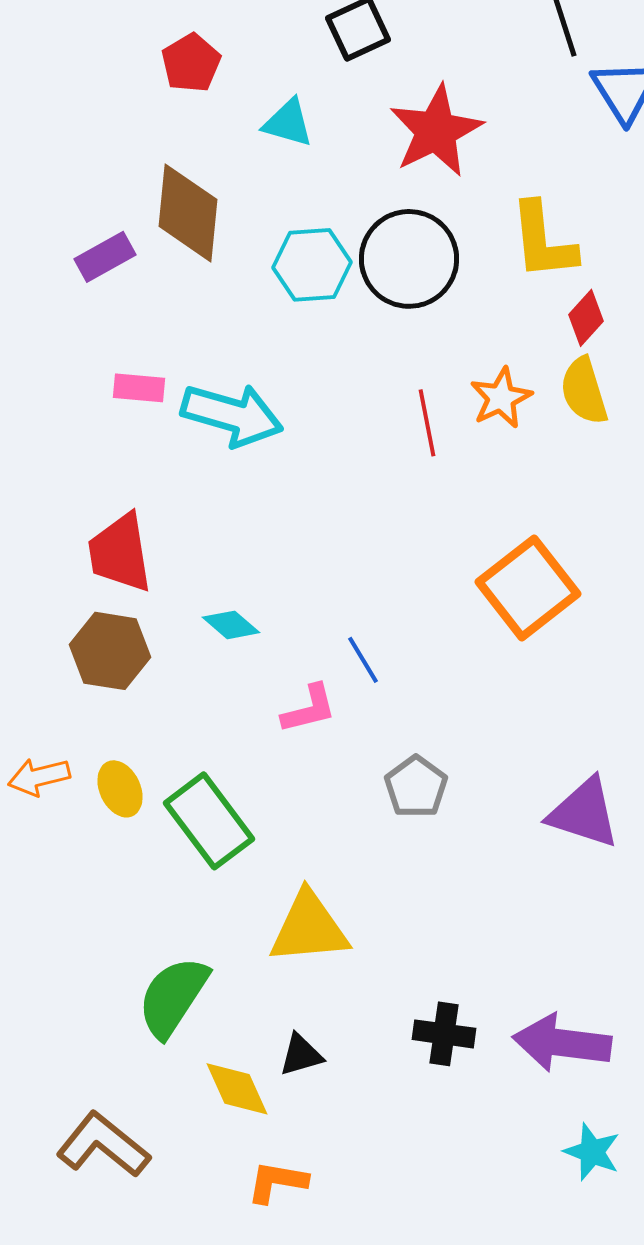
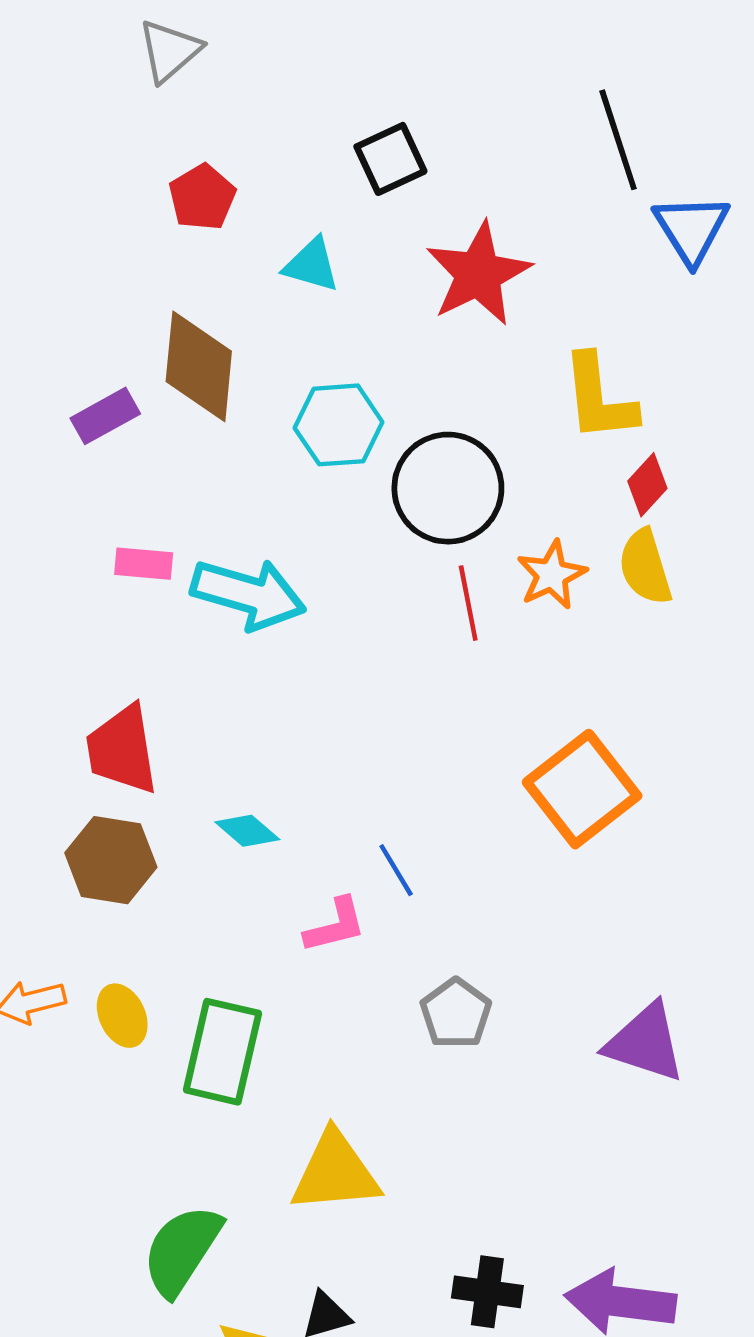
black circle: (409, 259) -> (448, 488), moved
green rectangle: (209, 821) -> (222, 1052), turned 50

